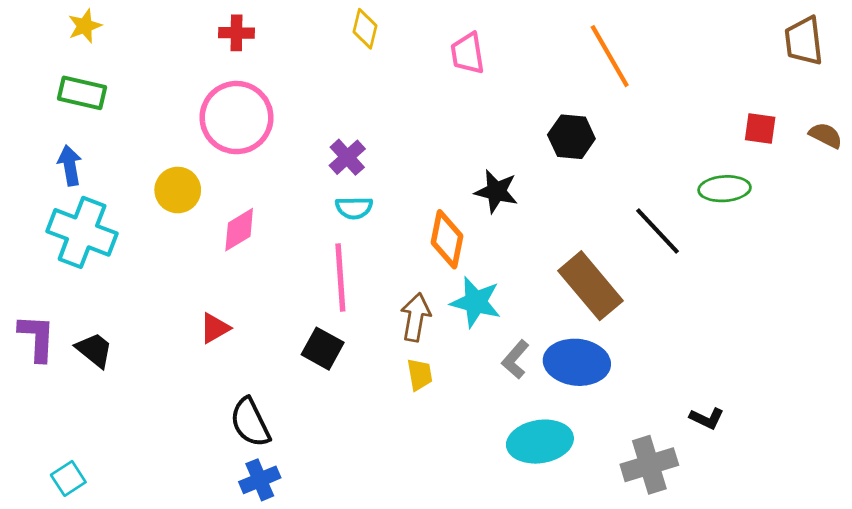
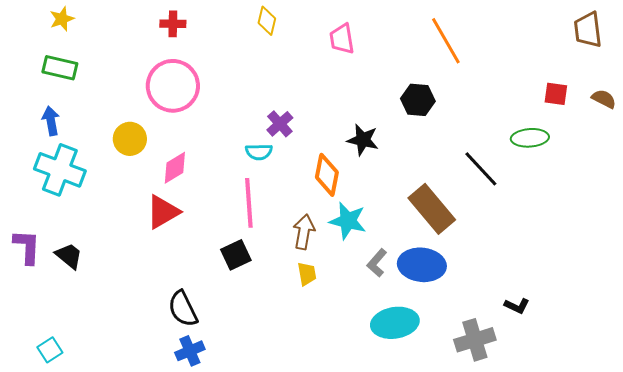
purple cross: (347, 157) -> (280, 124), moved
red triangle: (215, 328) -> (163, 212), moved, size x1.5
black square: (323, 349) -> (236, 255), turned 36

